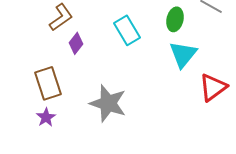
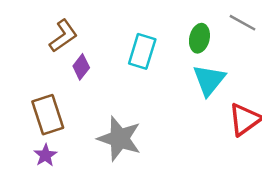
cyan rectangle: (127, 30) -> (142, 51), turned 48

